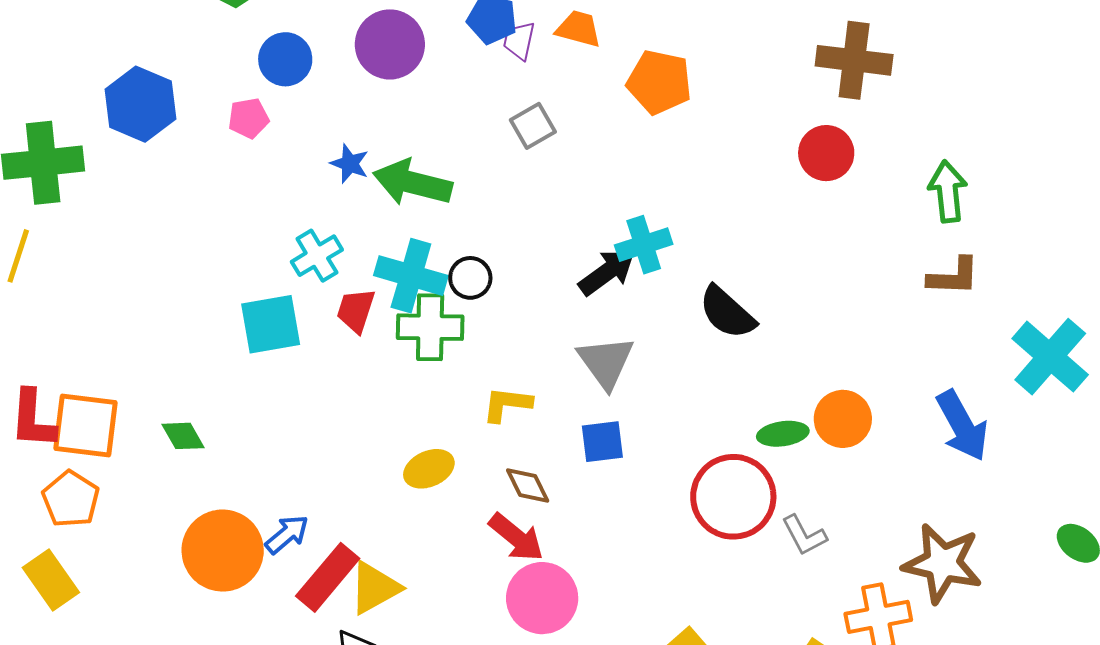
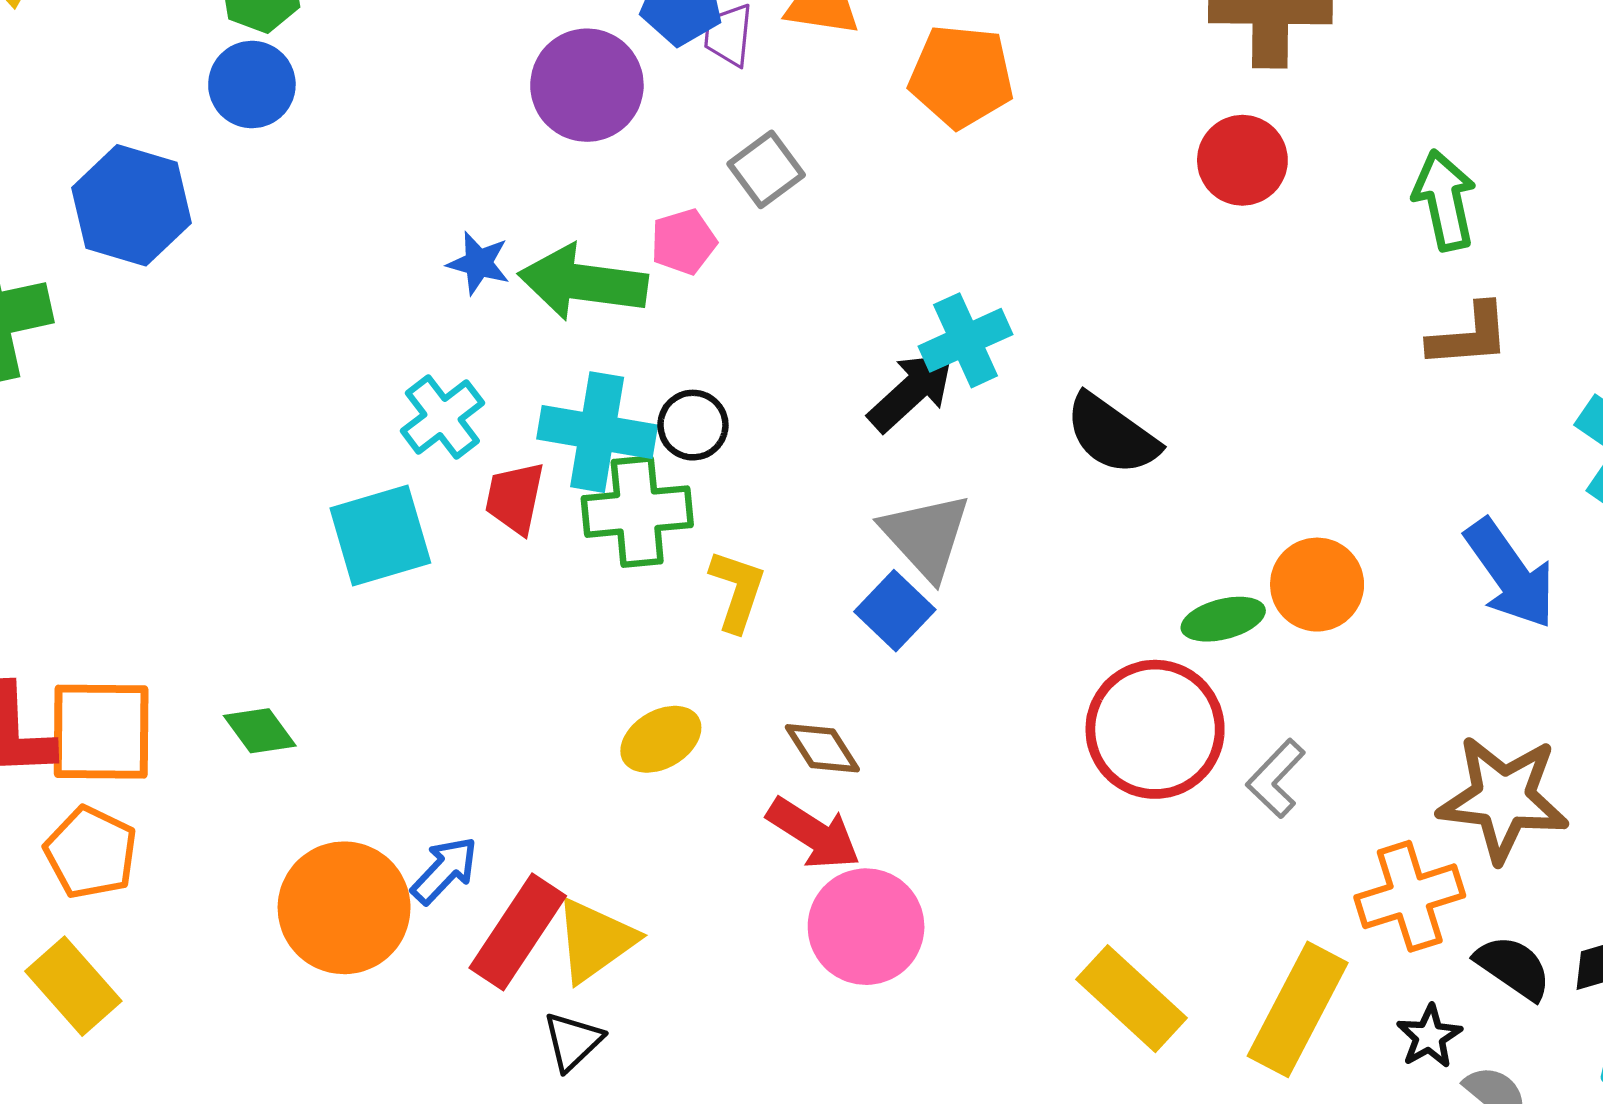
purple circle: (390, 44) -> (587, 85), moved
blue circle: (285, 59) -> (252, 85), moved
pink pentagon: (249, 118) -> (683, 242), moved
yellow L-shape: (507, 404) -> (737, 591), moved, turned 108
blue square: (602, 442) -> (895, 611), moved, turned -33
gray L-shape: (804, 535) -> (1276, 779), turned 78

